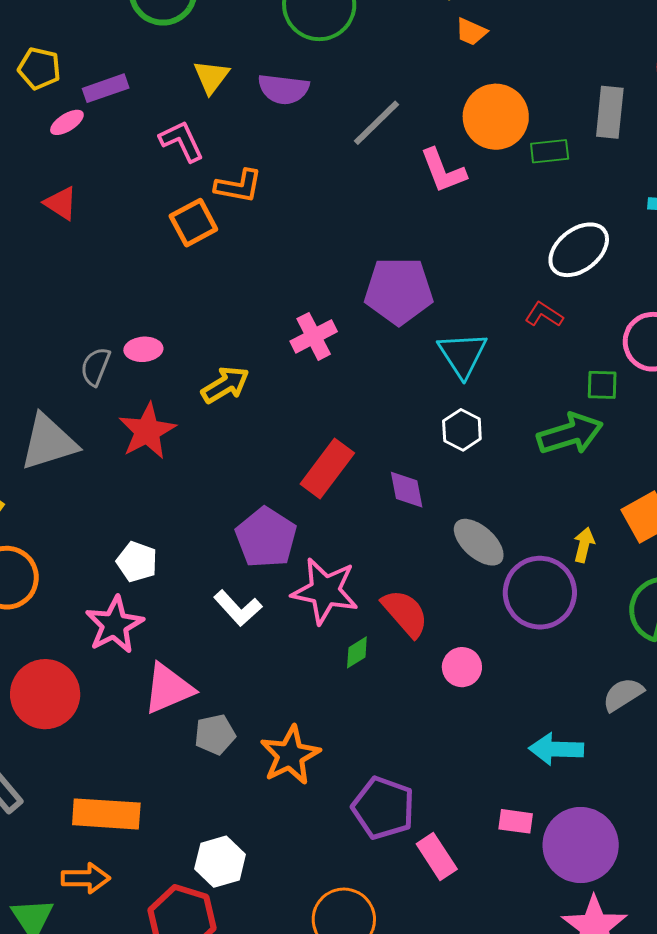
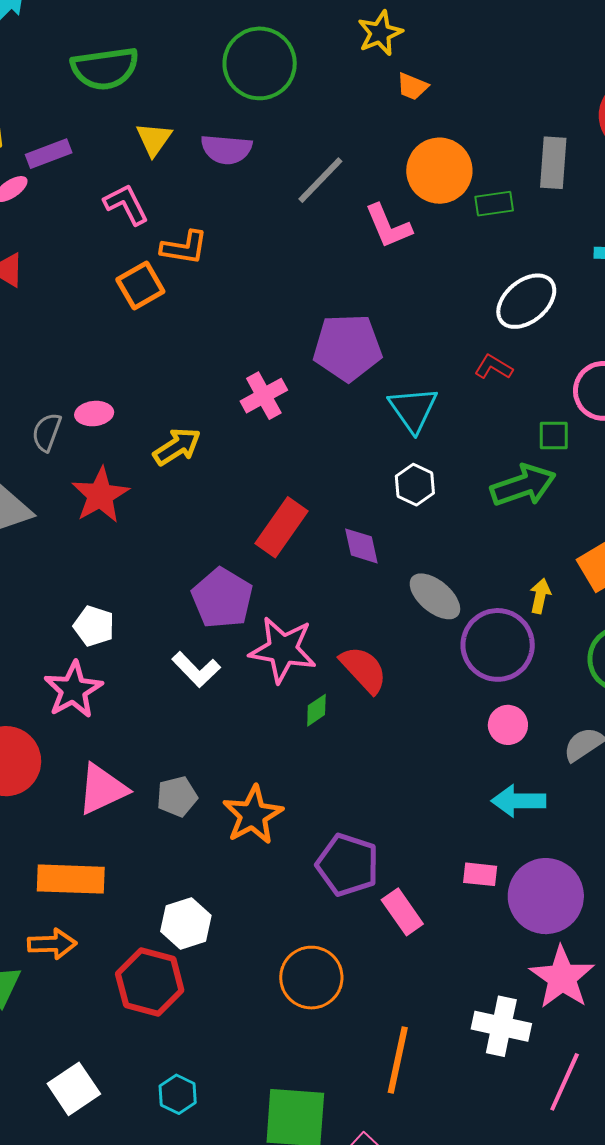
pink circle: (462, 667) -> (508, 725), moved
pink triangle: (168, 689) -> (102, 789), moved

